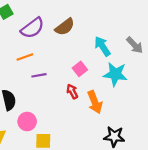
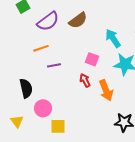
pink square: (80, 69) -> (92, 59), turned -32

